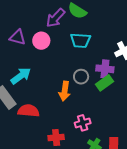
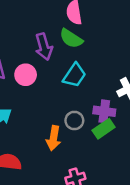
purple arrow: (56, 18) -> (44, 47), turned -60
cyan trapezoid: (80, 40) -> (74, 75), turned -60

